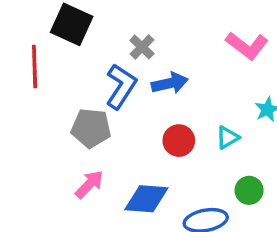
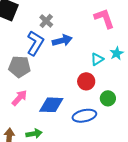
pink L-shape: (247, 46) -> (104, 18), turned -145
cyan triangle: (227, 137) -> (97, 59), moved
red circle: (179, 141) -> (86, 81), moved

